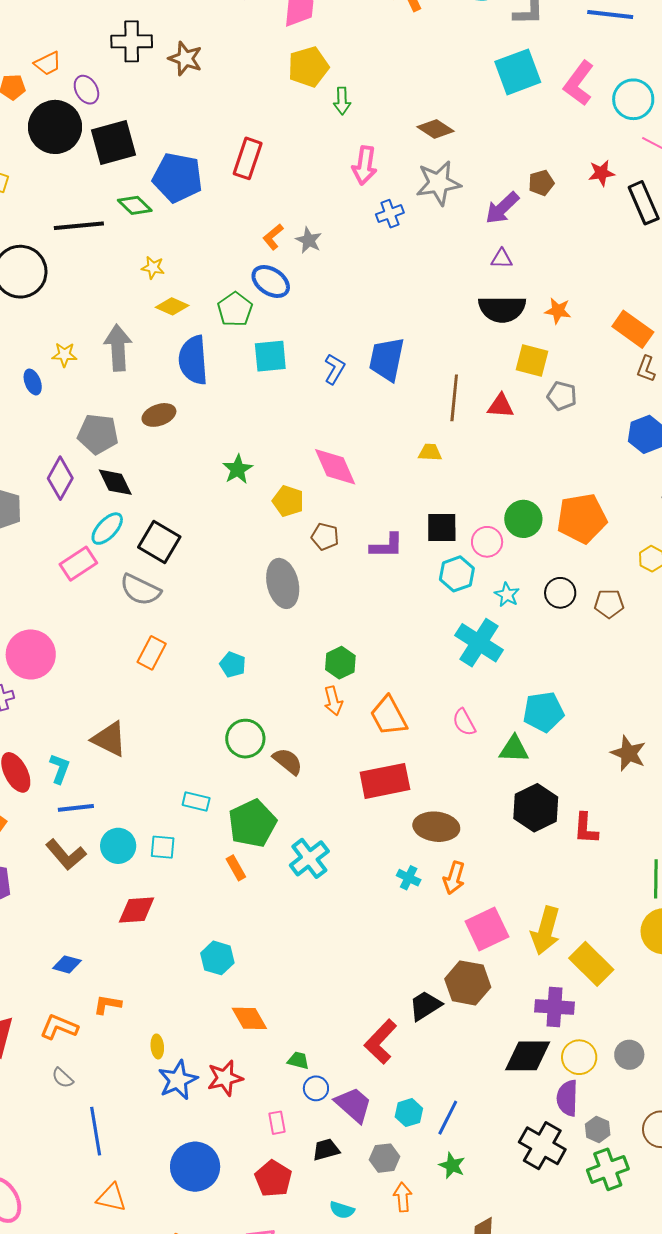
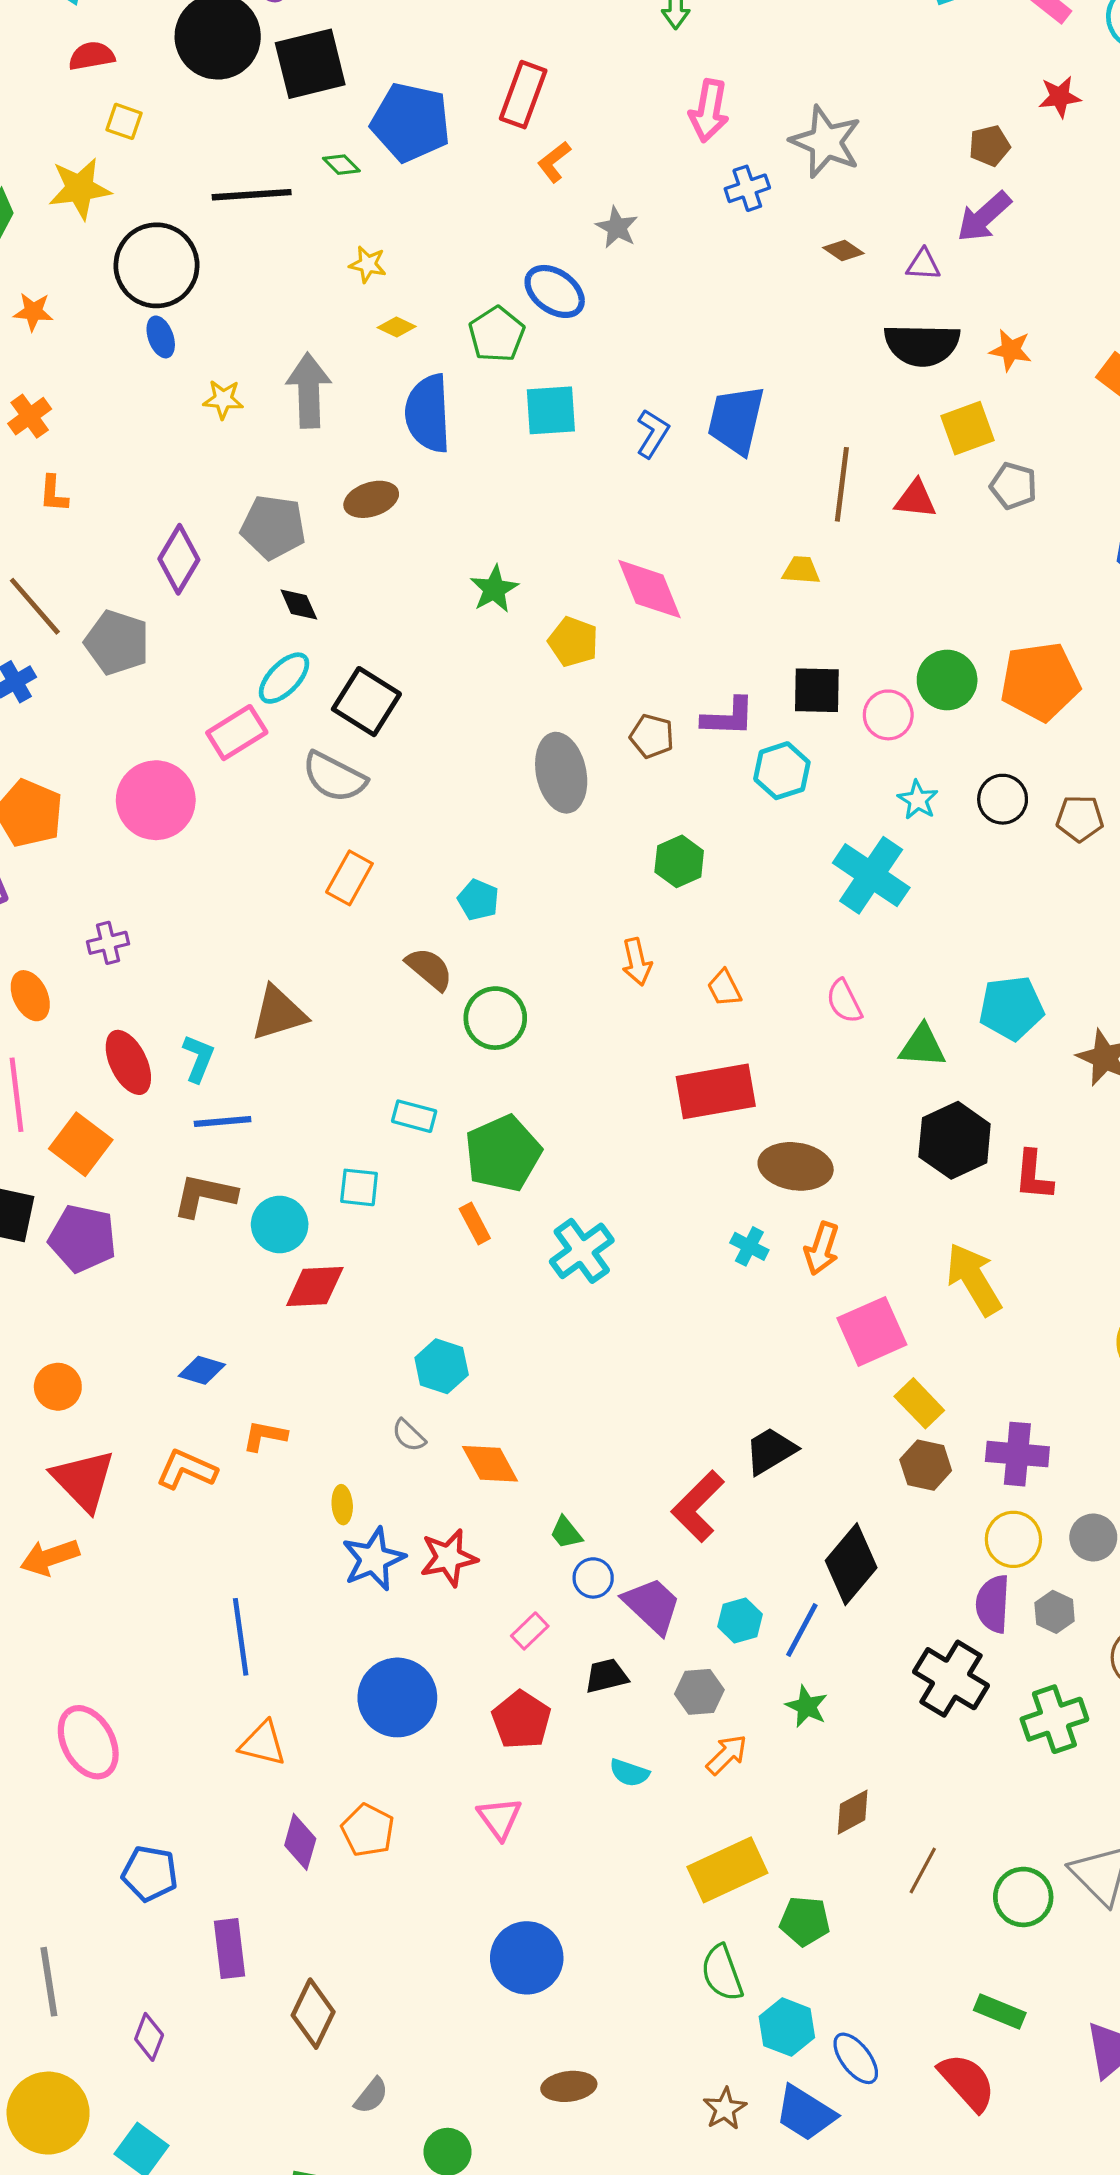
brown diamond: (435, 129) -> (843, 250), moved, size x0.7
red star: (601, 173) -> (1060, 97), moved
gray star: (438, 183) -> (826, 142), turned 30
green diamond: (135, 205) -> (341, 165), size x0.7
purple arrow: (502, 208) -> (984, 217), moved
orange L-shape: (273, 237) -> (554, 162), moved
yellow diamond: (172, 306) -> (397, 327), size x0.7
yellow square: (532, 360) -> (967, 428), turned -36
blue ellipse: (33, 382) -> (161, 337), moved
purple diamond: (60, 478) -> (179, 559), moved
black diamond: (115, 482) -> (299, 604), size x0.7
brown pentagon: (325, 537) -> (652, 736), moved
cyan hexagon: (457, 574) -> (782, 771), moved
pink circle: (31, 654) -> (156, 800), moved
green hexagon: (340, 663) -> (679, 861), moved
cyan pentagon: (543, 712) -> (1011, 1008), moved
orange trapezoid: (389, 716) -> (724, 988), size x0.6
brown triangle: (109, 739) -> (279, 1013), turned -45
brown semicircle: (288, 761) -> (429, 969), moved
cyan circle: (118, 846) -> (280, 1224), moved
brown L-shape: (66, 855) -> (205, 1195), turned 141
cyan cross: (309, 858) -> (582, 1251), moved
yellow arrow: (546, 930) -> (974, 1279), moved, turned 132
yellow rectangle: (591, 964) -> (919, 1403), moved, size x0.7
brown hexagon: (468, 983) -> (926, 1465), moved, size x0.7
purple cross: (554, 1007) -> (1017, 1454), moved
black diamond: (528, 1056) -> (851, 1564), moved, turned -51
green trapezoid: (298, 1060) -> (566, 1533), turned -145
gray semicircle: (63, 1078) -> (409, 1435), moved
pink rectangle: (277, 1123) -> (530, 1631), turned 55
gray hexagon: (598, 1129) -> (1055, 1612), moved
orange arrow: (403, 1197) -> (727, 1755), turned 48

